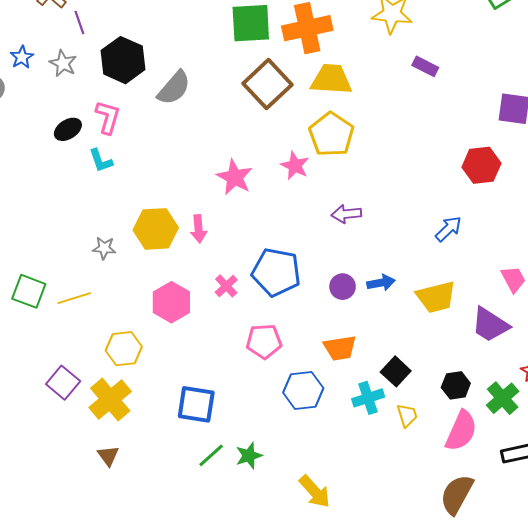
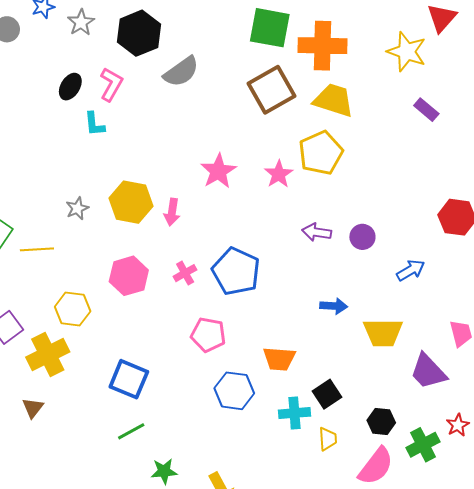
black ellipse: (68, 129) -> (70, 87), turned -40
gray star: (104, 248) -> (77, 208), turned 30
purple circle: (343, 287) -> (362, 237), moved
green star: (249, 456) -> (164, 471), moved

